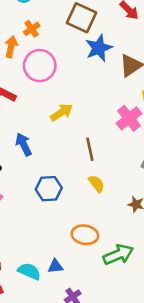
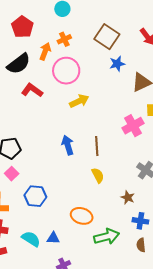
blue star: (99, 48) -> (117, 64), size x0.7
yellow arrow: (61, 112) -> (79, 101), moved
blue arrow: (24, 144) -> (68, 145), moved
blue hexagon: (49, 189) -> (35, 196), moved

